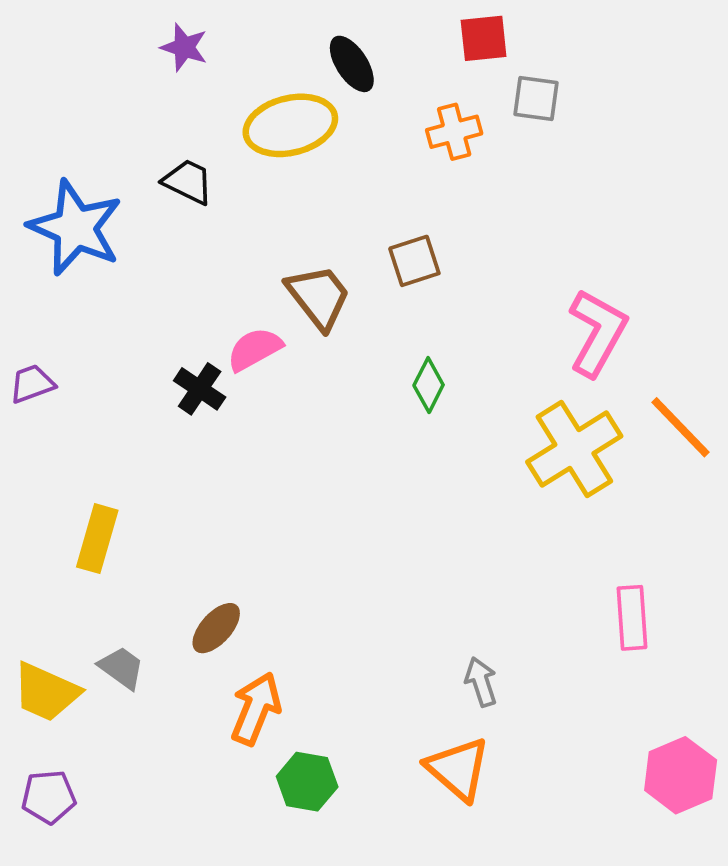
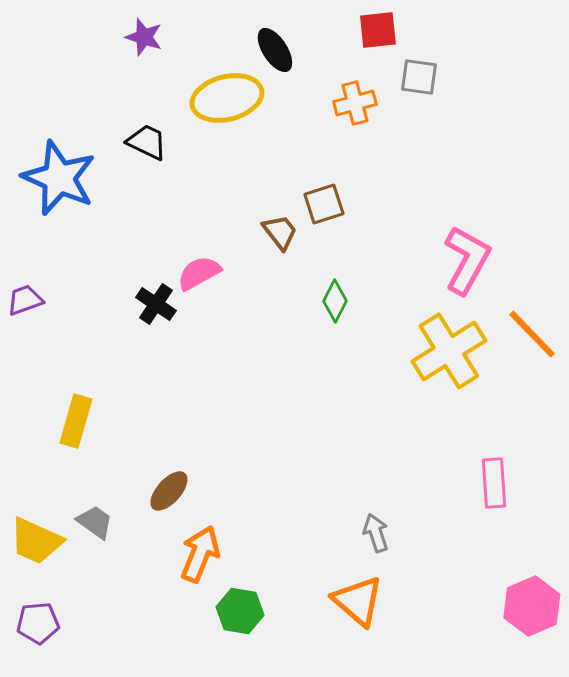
brown trapezoid: (319, 297) -> (280, 232), moved, size x0.7

